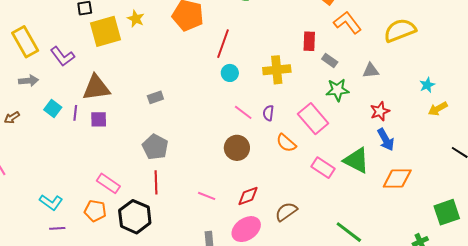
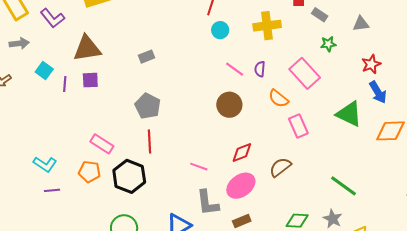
green star: (337, 90) -> (328, 44), size x0.7
purple line: (75, 113) -> (65, 84), moved
pink rectangle: (323, 168) -> (298, 126), moved, turned 35
pink line: (207, 196) -> (199, 167), moved

